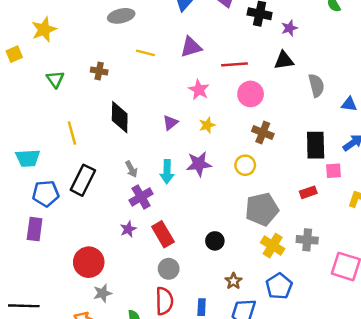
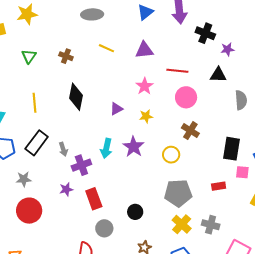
purple star: (199, 164) -> (133, 147), turned 30
gray arrow: (131, 169) -> (63, 149), moved
gray circle: (169, 269) -> (104, 228), moved
gray star: (102, 293) -> (24, 179), moved

